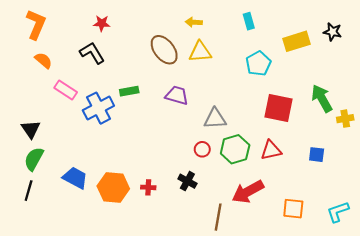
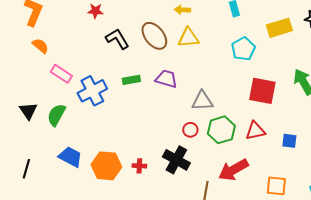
black L-shape: (92, 53) -> (117, 39), moved
green rectangle: (129, 91) -> (131, 80), moved
blue square: (317, 155) -> (289, 141), moved
green semicircle: (34, 159) -> (56, 115), moved
black cross: (187, 181) -> (176, 160), size x1.5

